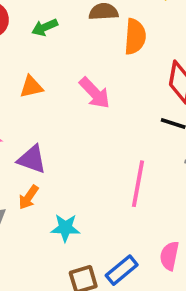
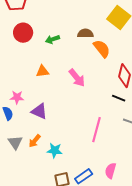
orange semicircle: (135, 37) -> (102, 49), turned -48
orange arrow: (29, 197) -> (35, 141), moved

